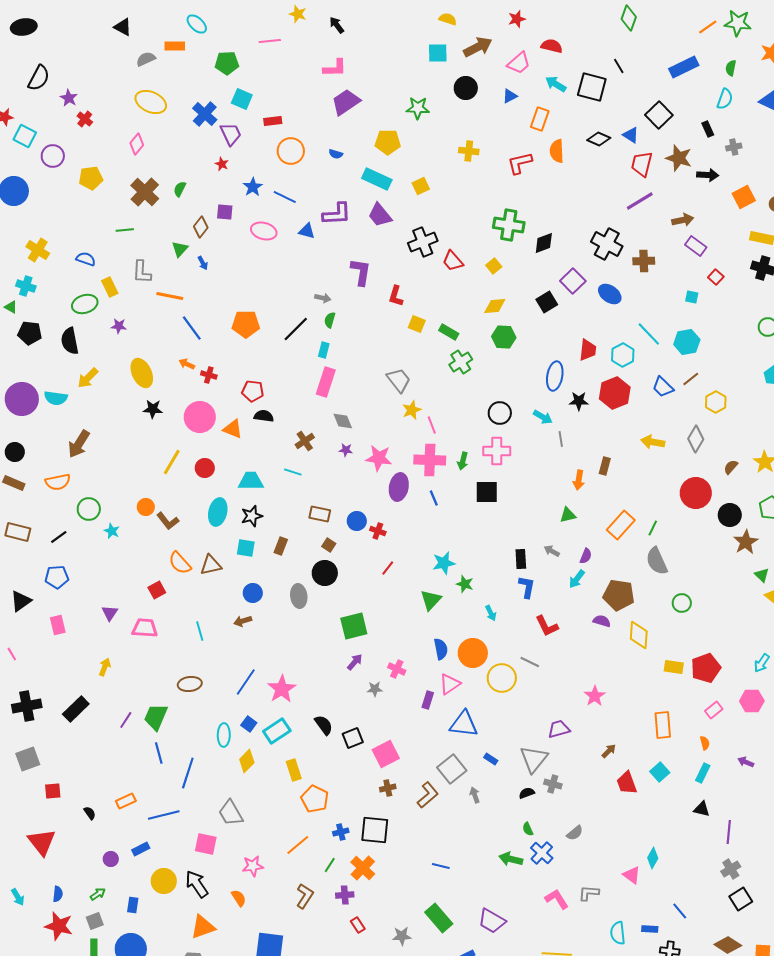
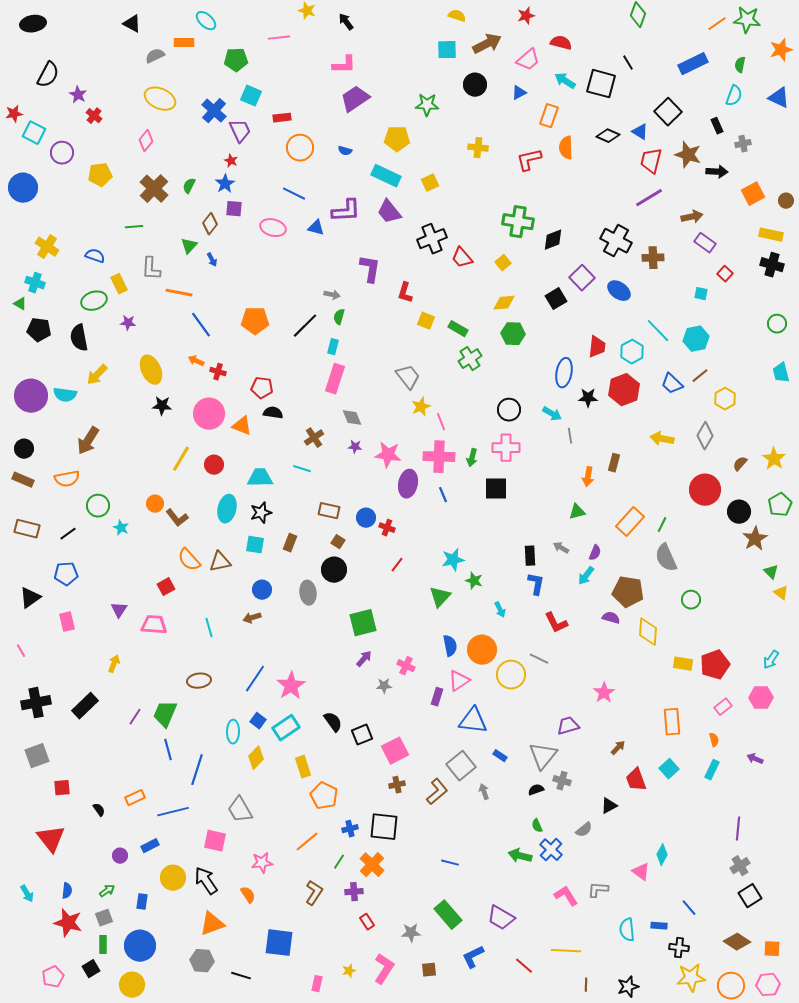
blue star: (253, 187) -> (225, 184), moved
black triangle: (702, 809) -> (609, 806), moved, turned -42

